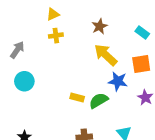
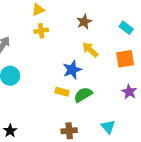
yellow arrow: (106, 55) -> (90, 50), size x0.7
blue star: (118, 81) -> (72, 70), moved, turned -30

